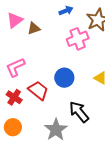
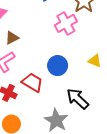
brown triangle: (34, 28) -> (12, 38), moved

